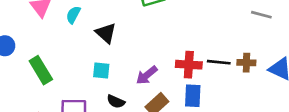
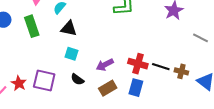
black triangle: (106, 33) -> (69, 28), moved, turned -42
green rectangle: (41, 70) -> (32, 26), moved

